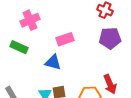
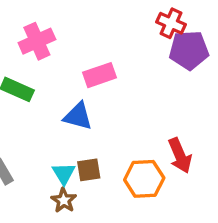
purple pentagon: (110, 38) -> (189, 50), moved

